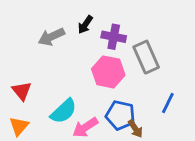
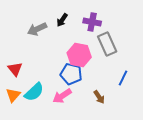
purple cross: (114, 37) -> (92, 22), moved
cyan semicircle: (64, 111) -> (34, 92), moved
blue pentagon: (120, 115) -> (71, 74), moved

